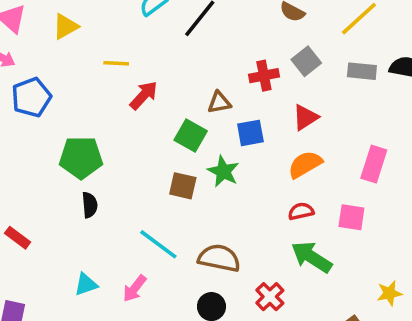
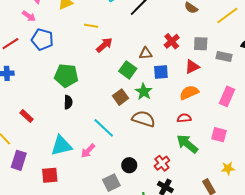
gray square: (306, 61) -> (201, 44), moved, turned 35
gray rectangle: (362, 71) -> (224, 56), moved
red cross: (264, 76) -> (172, 41), turned -35
blue pentagon: (31, 97) -> (42, 39), turned 30
brown square: (183, 186) -> (121, 97), turned 35
pink square: (351, 217) -> (219, 135), moved
brown semicircle: (219, 258) -> (144, 119), moved
cyan triangle: (86, 284) -> (61, 146), size x1.6

